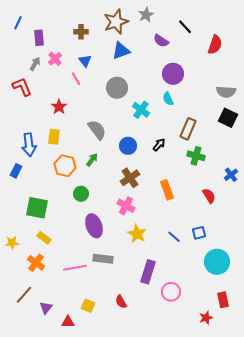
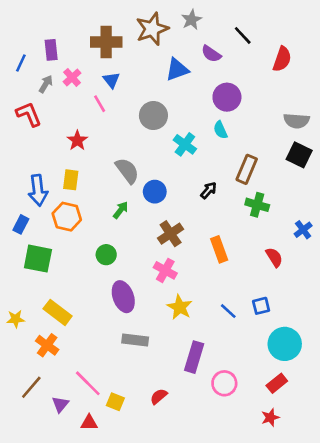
blue line: (18, 23) -> (21, 63), moved
brown cross: (81, 32) -> (106, 42), size x1.6
blue triangle: (121, 51) -> (177, 70), moved
blue circle: (128, 146) -> (155, 192), moved
orange hexagon: (65, 166) -> (67, 217), moved
green square: (37, 208) -> (38, 259), moved
yellow rectangle: (44, 238) -> (58, 312), size x1.5
pink line: (75, 268) -> (88, 383), moved, turned 55
red rectangle: (223, 300) -> (277, 383), moved, turned 63
red semicircle: (121, 302) -> (159, 396), turned 80

